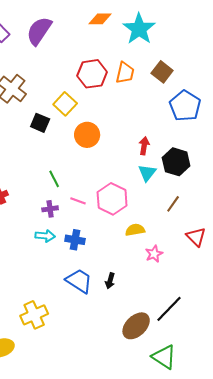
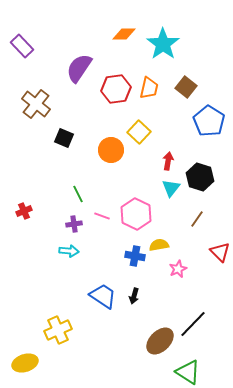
purple semicircle: (39, 31) -> (79, 68), moved
yellow square: (65, 104) -> (139, 132), moved
blue cross: (75, 240) -> (135, 256), moved

